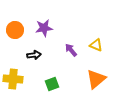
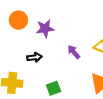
orange circle: (15, 30) -> (18, 20), moved

